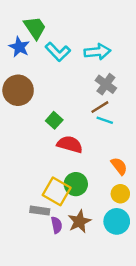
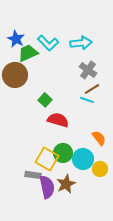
green trapezoid: (35, 28) -> (28, 53), moved, turned -80
brown line: (100, 107) -> (92, 89), moved
yellow circle: (120, 194) -> (100, 169), moved
cyan circle: (117, 221) -> (83, 159), moved
purple semicircle: (57, 225) -> (47, 187), size x1.6

